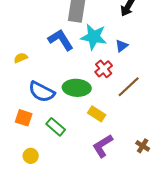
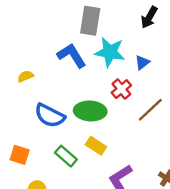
yellow rectangle: (97, 114) -> (96, 146), moved
orange square: (24, 118) -> (20, 155), moved

